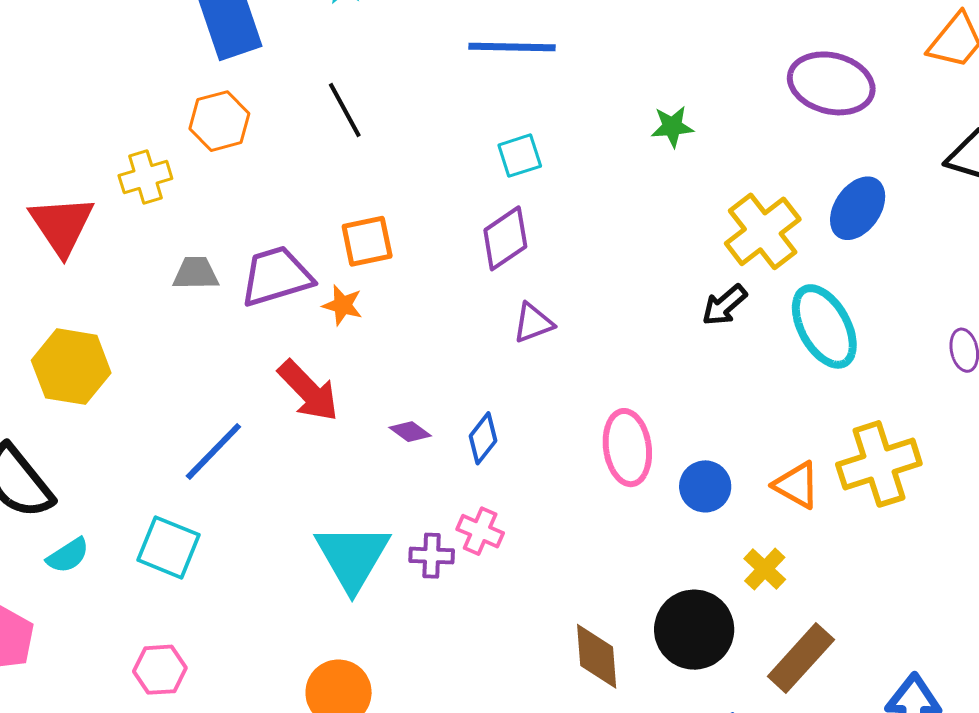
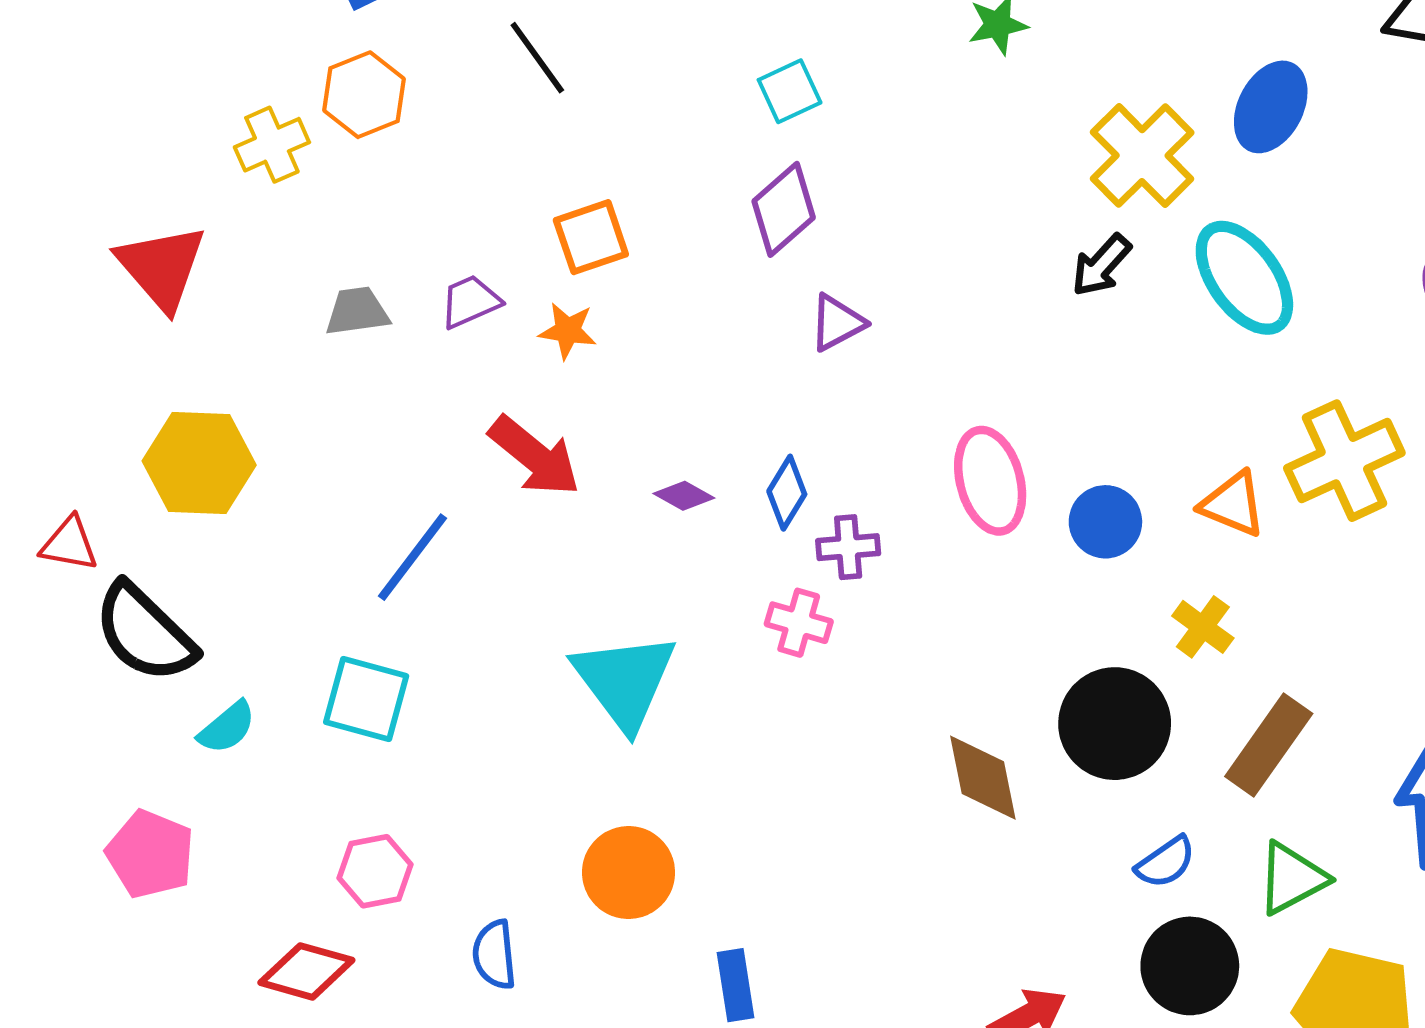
yellow cross: (145, 177) -> (272, 145), moved
purple trapezoid: (276, 276) -> (470, 302), size x0.6
purple cross: (432, 556) -> (848, 547), moved

